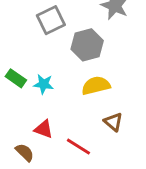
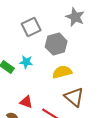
cyan star: (44, 84) -> (26, 62), moved
brown triangle: (113, 122) -> (74, 97), size x1.5

